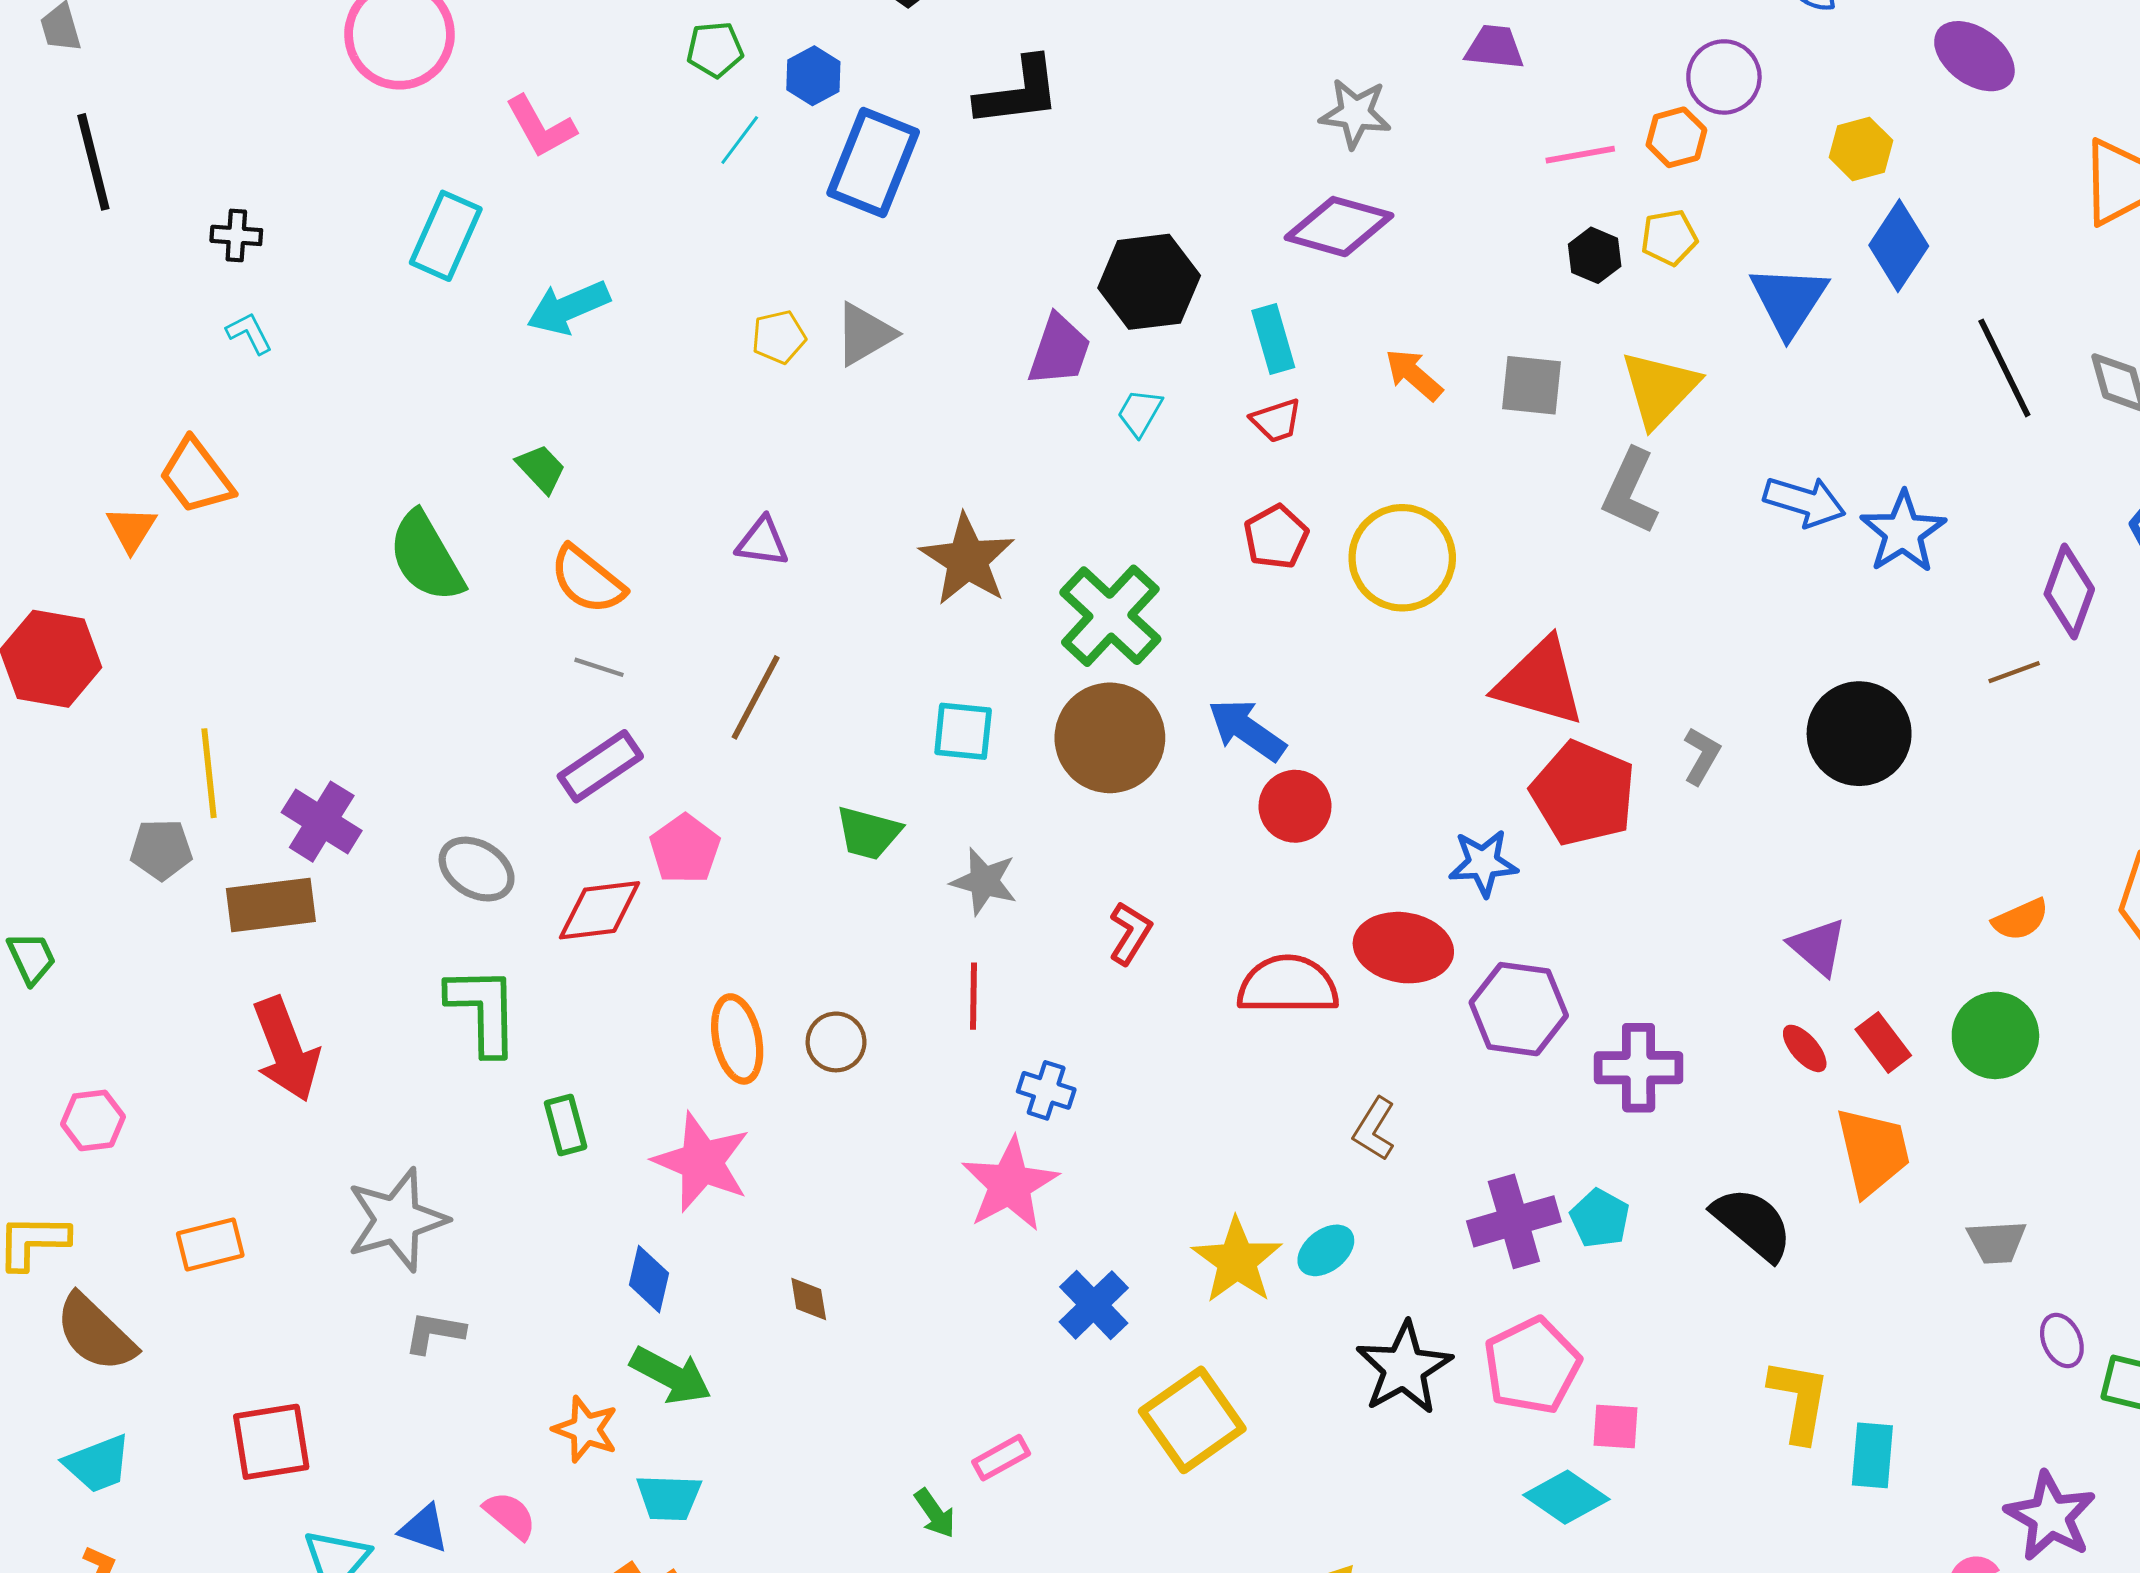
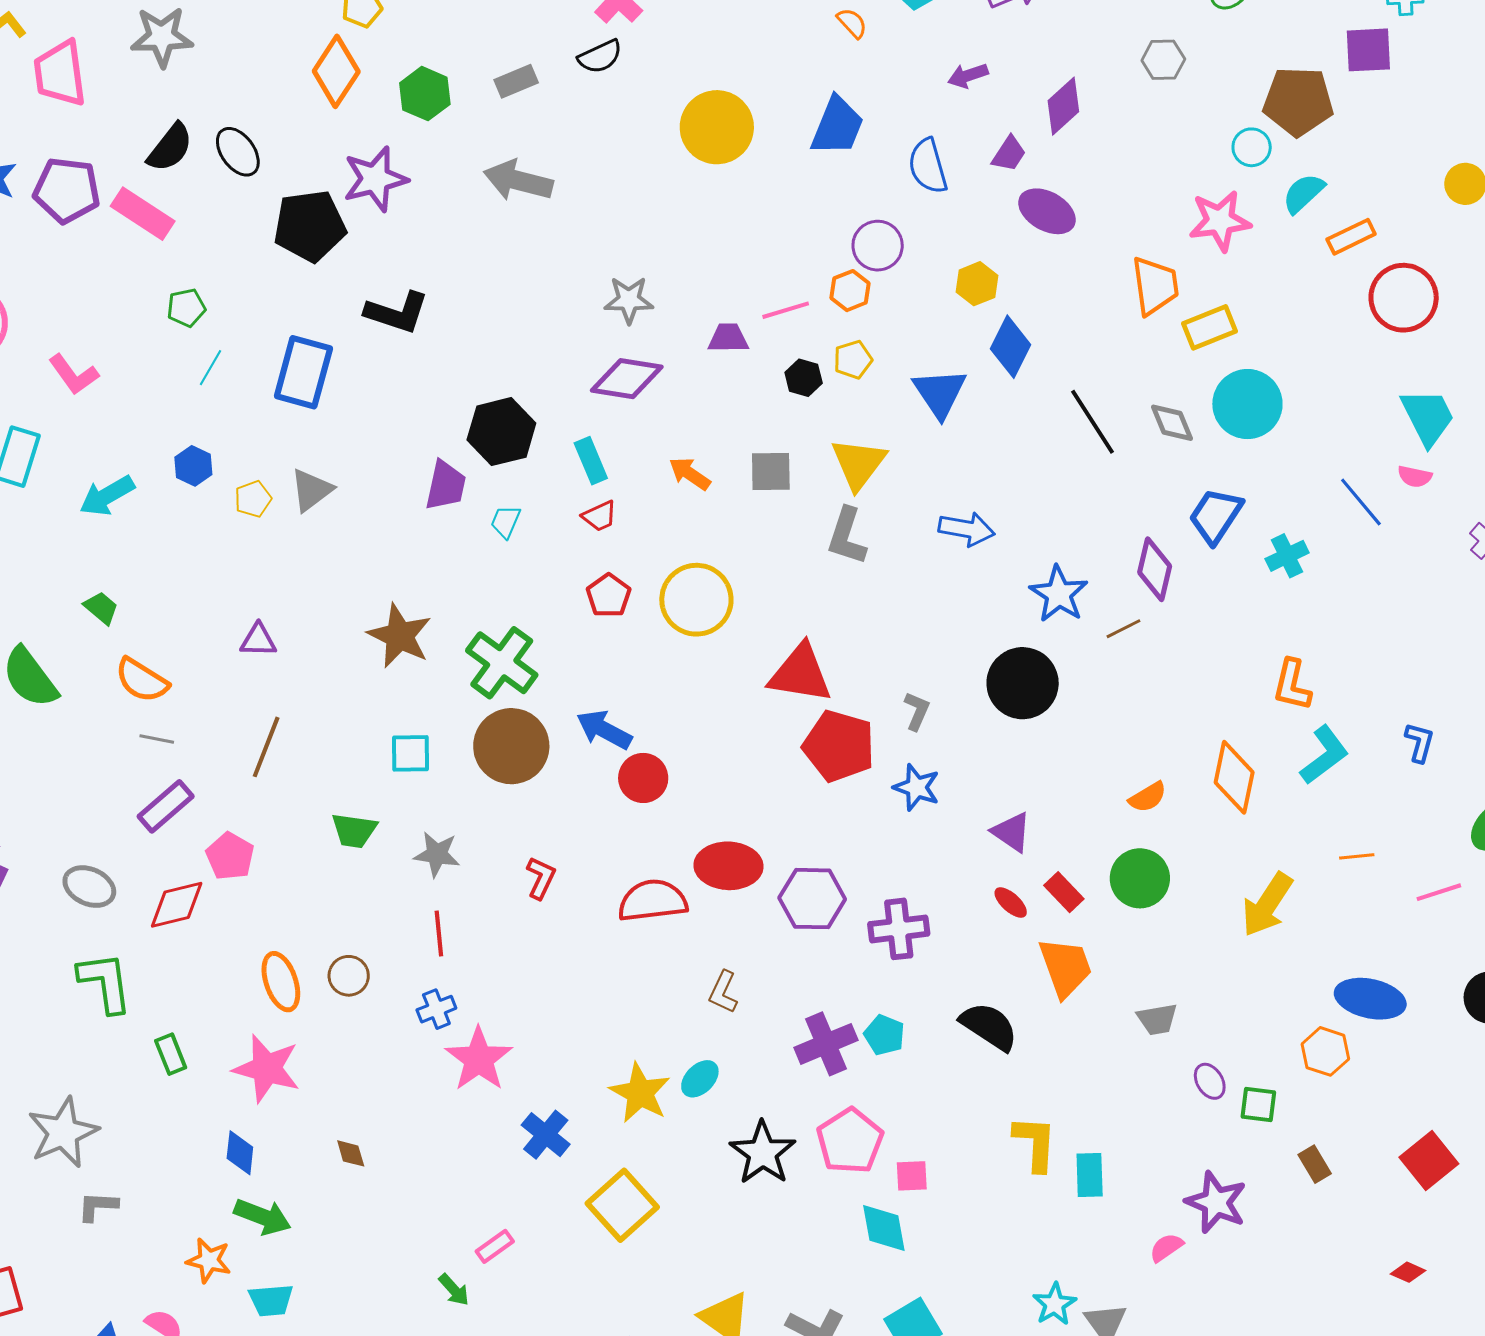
purple trapezoid: (1495, 47) -> (728, 338), moved
blue hexagon: (813, 76) -> (193, 466), moved
black L-shape: (1018, 92) -> (397, 312), turned 32
blue star: (1903, 532) -> (1059, 594), moved
blue star: (1483, 863) -> (917, 787), moved, turned 30
blue cross: (1046, 1090) -> (436, 1009), moved, turned -33
cyan diamond: (1566, 1497) -> (884, 1228), turned 52

